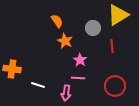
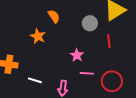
orange star: (65, 41) -> (38, 36), moved
pink line: (78, 78) -> (87, 73), moved

